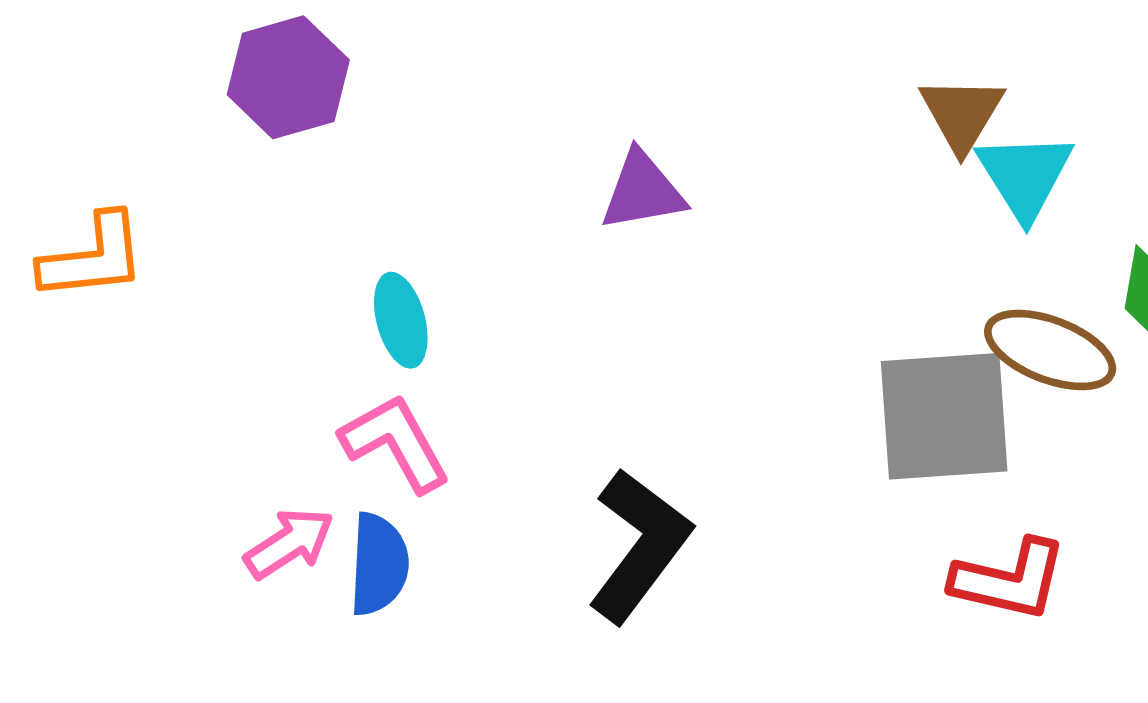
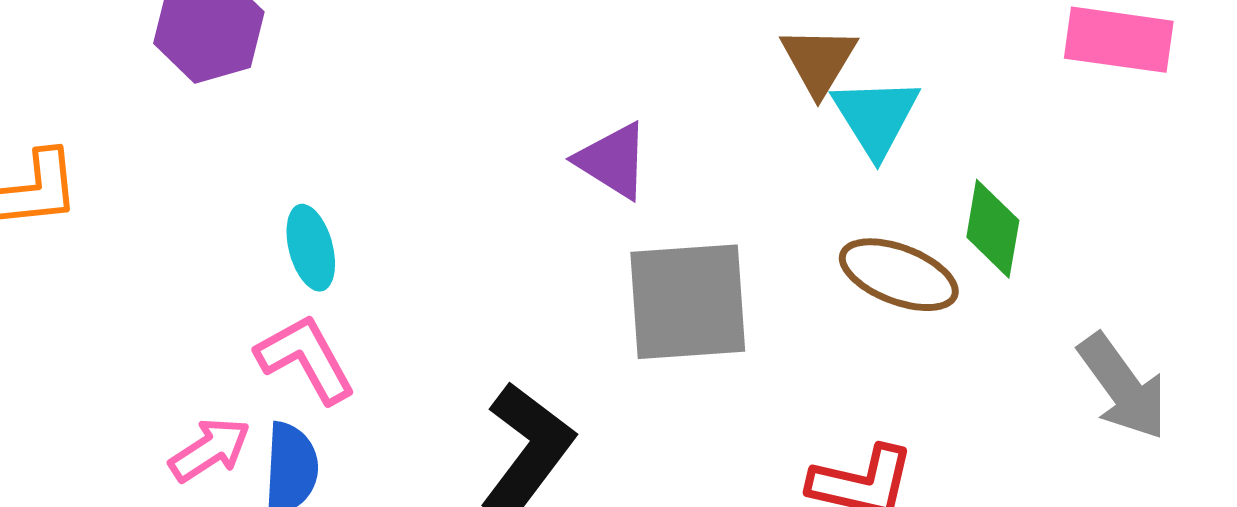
purple triangle: (643, 191) -> (613, 161), moved, turned 42
gray square: (944, 416) -> (688, 302), moved

